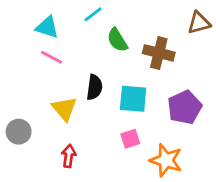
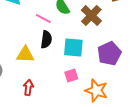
brown cross: (159, 53) -> (91, 16), turned 30
pink line: (52, 57) -> (43, 19), moved
yellow triangle: (64, 109) -> (25, 55), turned -48

